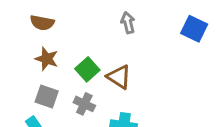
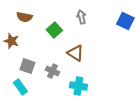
brown star: (47, 59) -> (11, 41), moved
green square: (87, 69) -> (54, 30), moved

